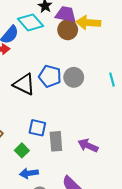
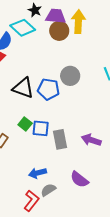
yellow arrow: (88, 23) -> (78, 22), turned 95
blue pentagon: (50, 76) -> (48, 89), moved
green square: (22, 150) -> (25, 124), moved

